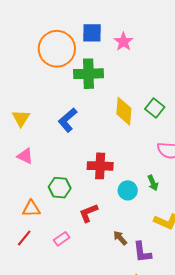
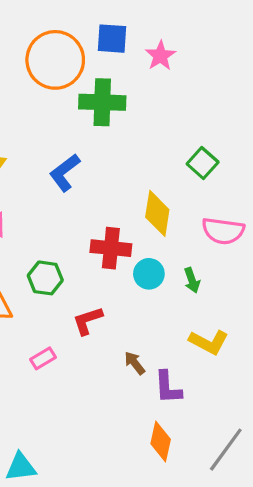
yellow diamond: (124, 111) -> (157, 213), moved
cyan circle: (128, 190) -> (149, 274), moved

